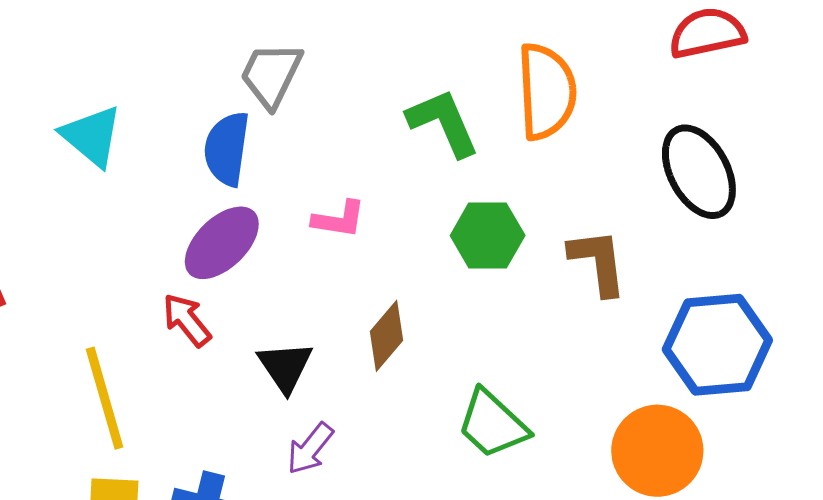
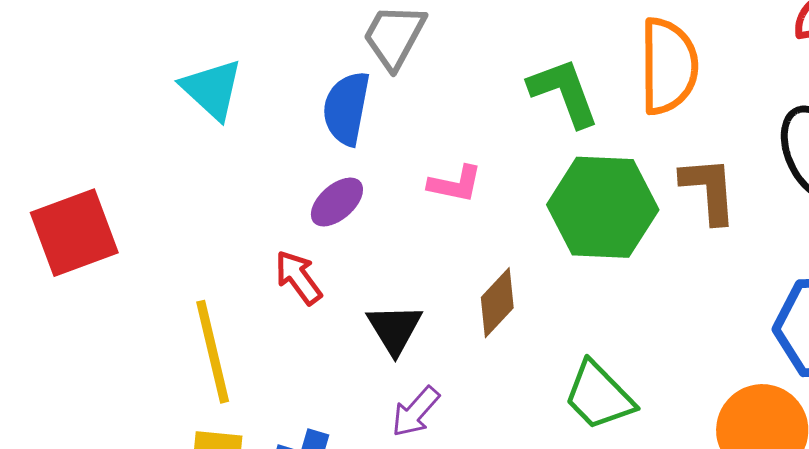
green hexagon: (488, 236) -> (603, 207), size x1.5
purple ellipse: (222, 243) -> (337, 202), size x0.7
brown L-shape: (598, 262) -> (709, 190), moved

